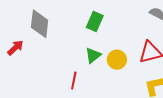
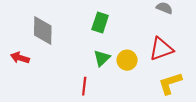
red arrow: (15, 48) -> (20, 58), turned -114

